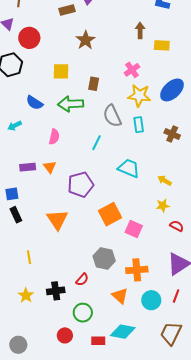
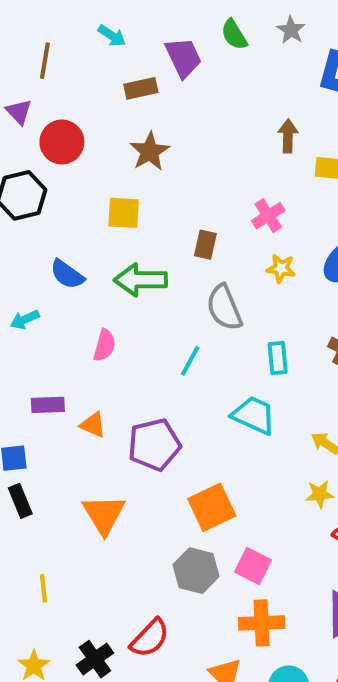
brown star: (85, 40) -> (150, 151), moved
brown rectangle: (94, 84) -> (205, 245), moved
yellow star: (139, 96) -> (281, 268), size x0.6
cyan rectangle: (139, 125) -> (278, 358), moved
orange triangle: (50, 167) -> (93, 425), moved, turned -32
pink square: (134, 229) -> (253, 566), moved
gray hexagon: (104, 258) -> (196, 571), moved
red semicircle: (82, 280) -> (150, 638), size x1.5
black cross: (56, 291) -> (95, 659), turned -30

